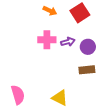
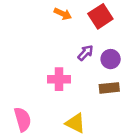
pink cross: (47, 40) -> (59, 79), moved
purple arrow: (68, 42) -> (85, 53), turned -32

